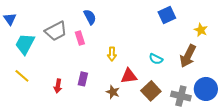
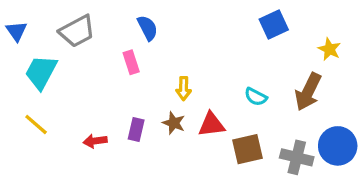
gray trapezoid: (56, 31) -> (77, 31), moved
red arrow: (58, 86) -> (95, 141), turned 72
brown square: (151, 91) -> (248, 149), turned 30
brown star: (113, 92) -> (174, 123), moved

